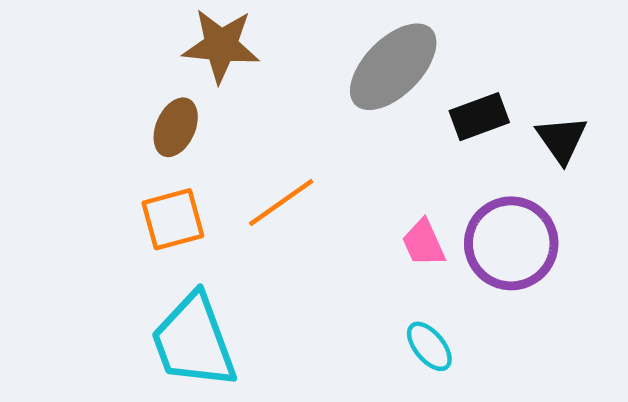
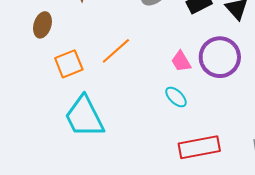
brown ellipse: (176, 127) -> (42, 25), moved
cyan ellipse: (429, 346) -> (176, 97), moved

